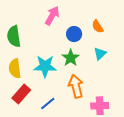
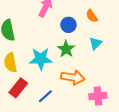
orange arrow: (76, 86) -> (73, 77), turned 115

